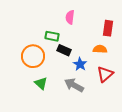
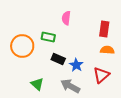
orange semicircle: (100, 49) -> (107, 50), moved
black rectangle: (64, 50) -> (58, 59), moved
orange circle: (33, 56) -> (22, 46), moved

